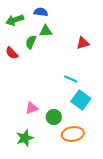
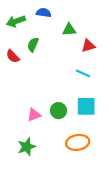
green triangle: (46, 31) -> (69, 30), moved
cyan line: (71, 79) -> (83, 73), moved
cyan square: (81, 100) -> (86, 106), turned -36
green circle: (54, 117) -> (58, 111), moved

